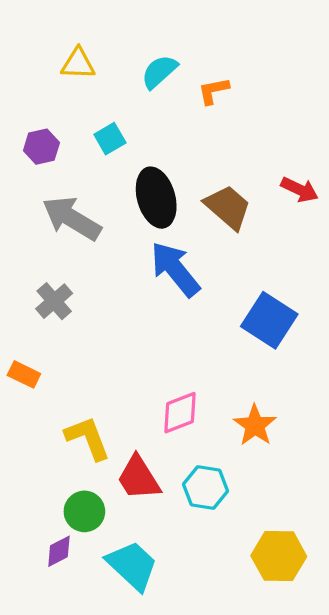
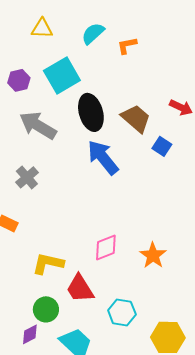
cyan square: (110, 139) -> (62, 75), size x1.8
blue square: (269, 320) -> (162, 146), moved, size x0.6
yellow L-shape: (88, 438) -> (48, 263), turned -56
cyan hexagon: (206, 488) -> (122, 312), moved

